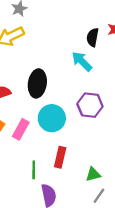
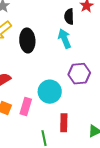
cyan arrow: (82, 61) -> (65, 39), turned 36
black ellipse: (37, 83) -> (27, 40), moved

